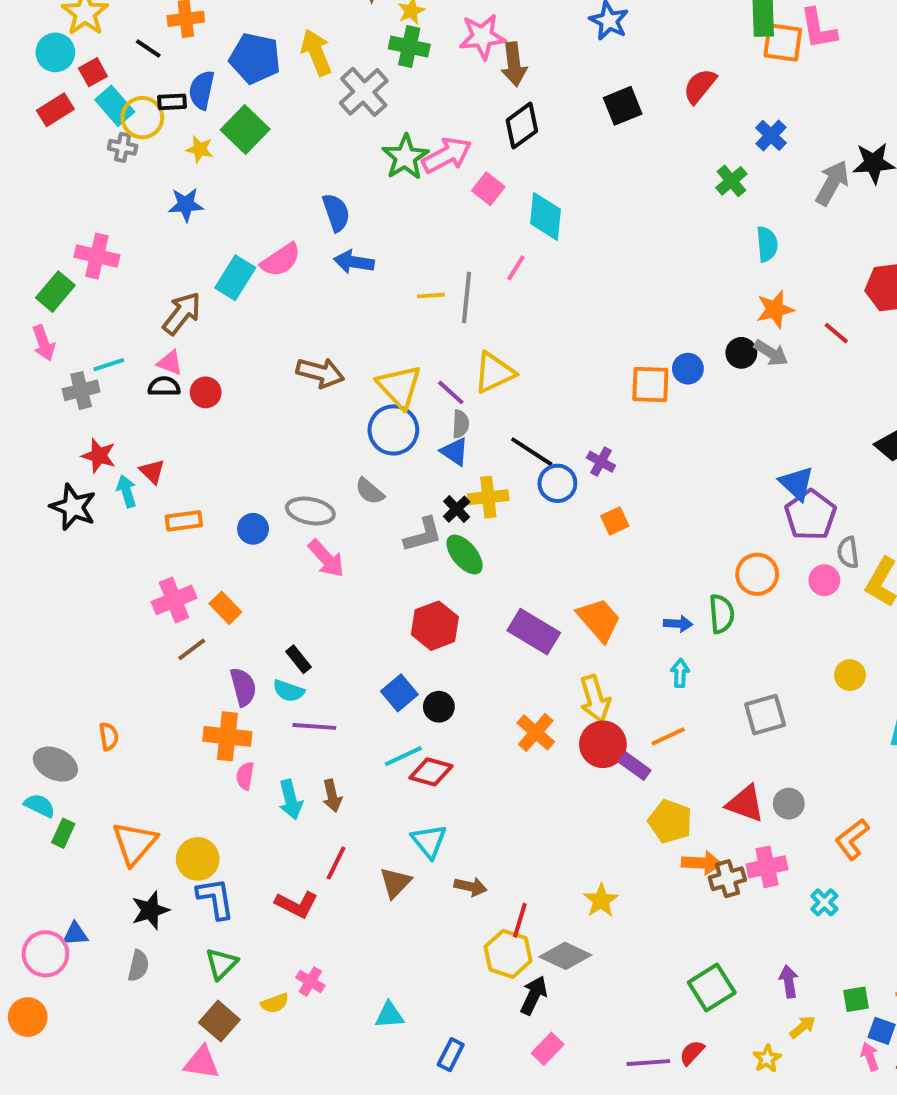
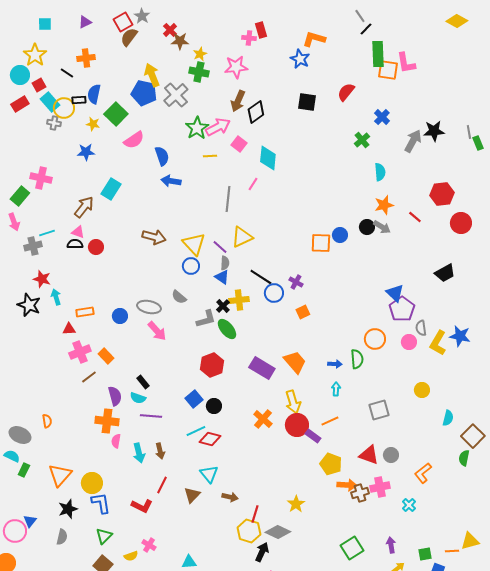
blue pentagon: (255, 58) -> (144, 93), moved
brown arrow: (514, 64) -> (238, 101), moved, turned 30
black square: (623, 106) -> (307, 102), turned 30
pink semicircle: (281, 260) -> (134, 140), moved
yellow line: (431, 296) -> (210, 156), moved
blue circle: (393, 430) -> (191, 266), size x0.7
red triangle: (152, 471) -> (69, 329), moved, turned -48
blue triangle: (75, 934) -> (30, 521), turned -48

